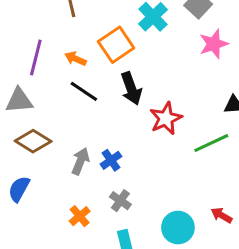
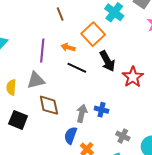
brown diamond: (33, 141) -> (49, 105), turned 55
blue cross: (111, 160) -> (102, 110), turned -32
blue semicircle: (19, 189) -> (71, 135), moved
gray cross: (120, 201) -> (123, 136), moved

